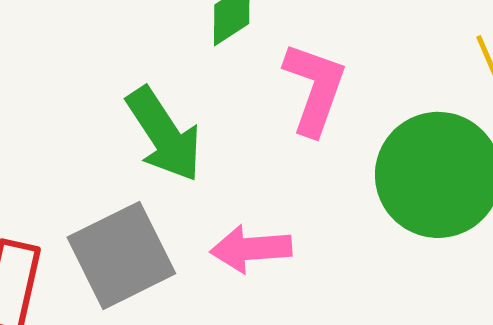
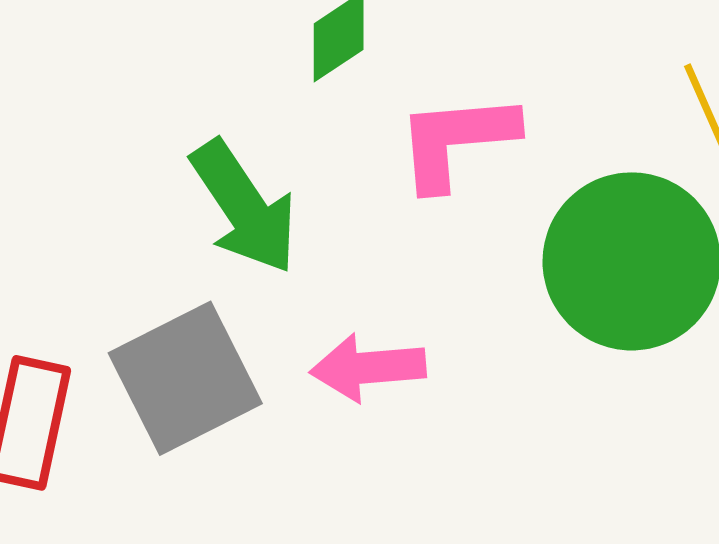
pink L-shape: (315, 88) -> (456, 141), turned -114

